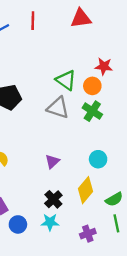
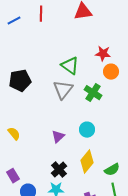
orange circle: (92, 86) -> (111, 72), moved
gray triangle: (58, 108) -> (63, 90), turned 50
cyan circle: (98, 159) -> (87, 130), moved

